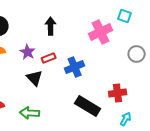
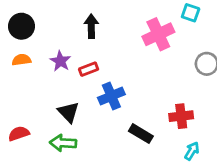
blue cross: (75, 67) -> (111, 96), moved
black triangle: (35, 78) -> (68, 112), moved
black rectangle: (88, 106) -> (141, 134), size x0.7

